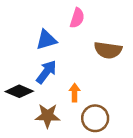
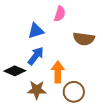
orange arrow: (75, 93) -> (58, 72), size x1.5

